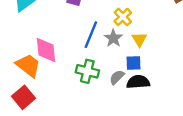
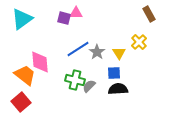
yellow cross: (123, 17) -> (139, 42), moved
blue line: (91, 35) -> (78, 49), turned 35
gray semicircle: (117, 77) -> (89, 86), moved

